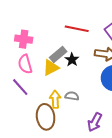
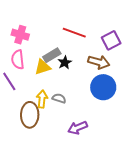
purple arrow: (95, 122) -> (77, 128), turned 30

